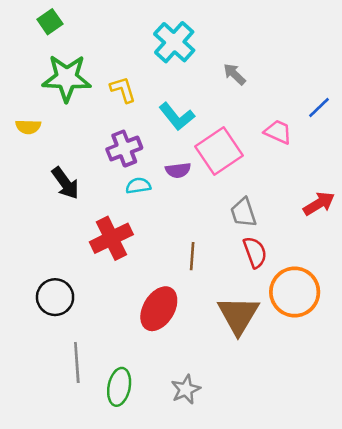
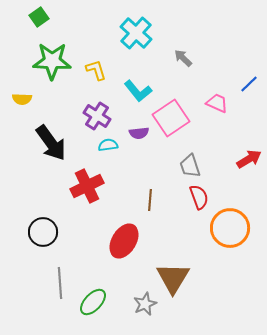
purple cross: (124, 149) -> (97, 116), turned -36
black arrow: (65, 183) -> (51, 143), size x1.4
brown triangle: (238, 315) -> (173, 278), moved
green ellipse: (119, 387) -> (93, 302), turned 32

